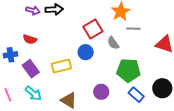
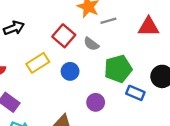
blue circle: (86, 52) -> (70, 71), moved
yellow rectangle: (61, 66) -> (38, 63), moved

